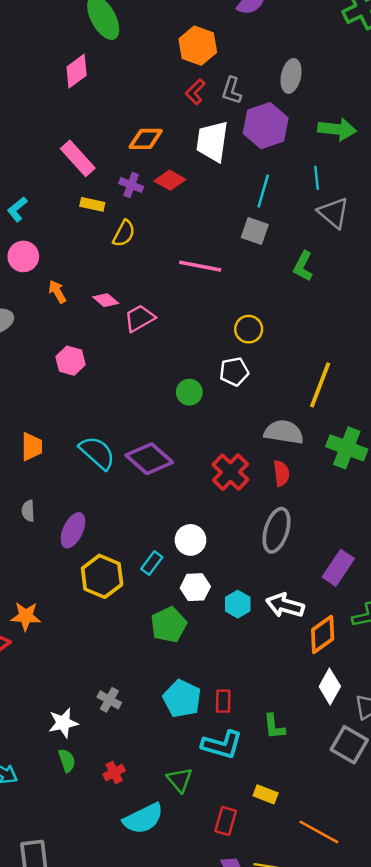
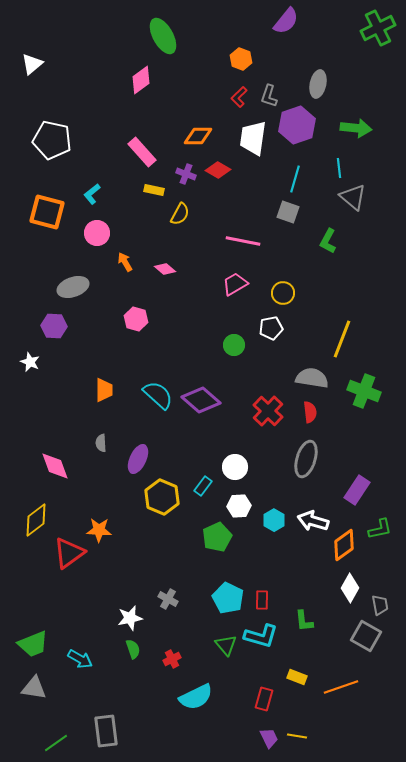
orange hexagon: (198, 46) -> (241, 59), size x0.7
pink trapezoid: (140, 318) -> (235, 284), moved
green triangle: (180, 780) -> (226, 645), moved
orange line: (319, 832) -> (341, 687), moved, turned -48

